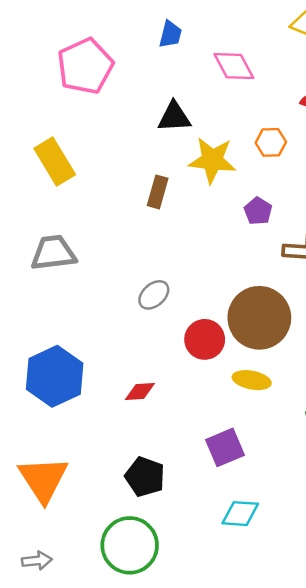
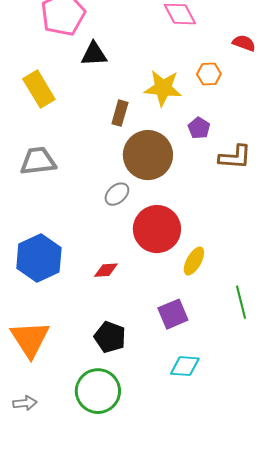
black triangle: (174, 117) -> (94, 54), moved
brown circle: (259, 318) -> (148, 155), moved
red circle: (205, 339) -> (157, 229), size x1.5
yellow ellipse: (252, 380) -> (194, 261), turned -72

